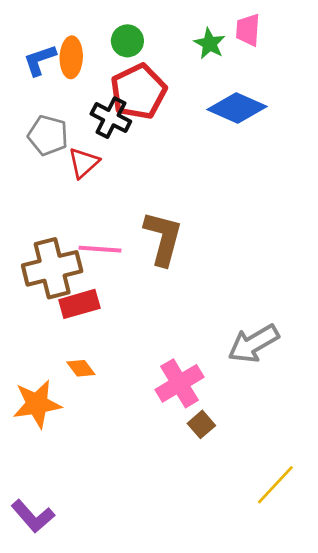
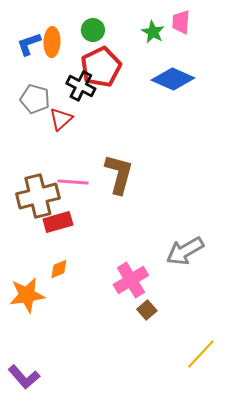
orange diamond: (81, 368) -> (59, 269), turned -75

